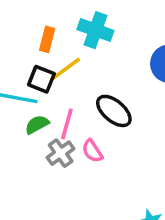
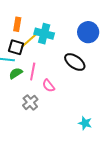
cyan cross: (95, 30) -> (44, 34), moved
black ellipse: (114, 111) -> (75, 62), moved
gray cross: (61, 153) -> (30, 102), moved

